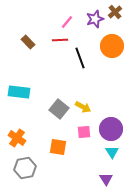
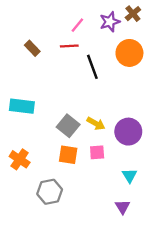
purple circle: (111, 129) -> (128, 132), moved
orange square: (58, 147) -> (68, 155), moved
gray hexagon: (25, 168) -> (50, 192), moved

